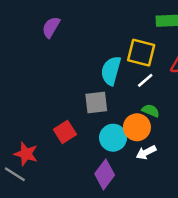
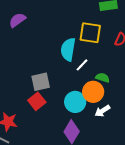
purple semicircle: (51, 27) -> (17, 20), turned 30
white line: (145, 80) -> (82, 65), moved
gray square: (96, 102) -> (41, 82), moved

